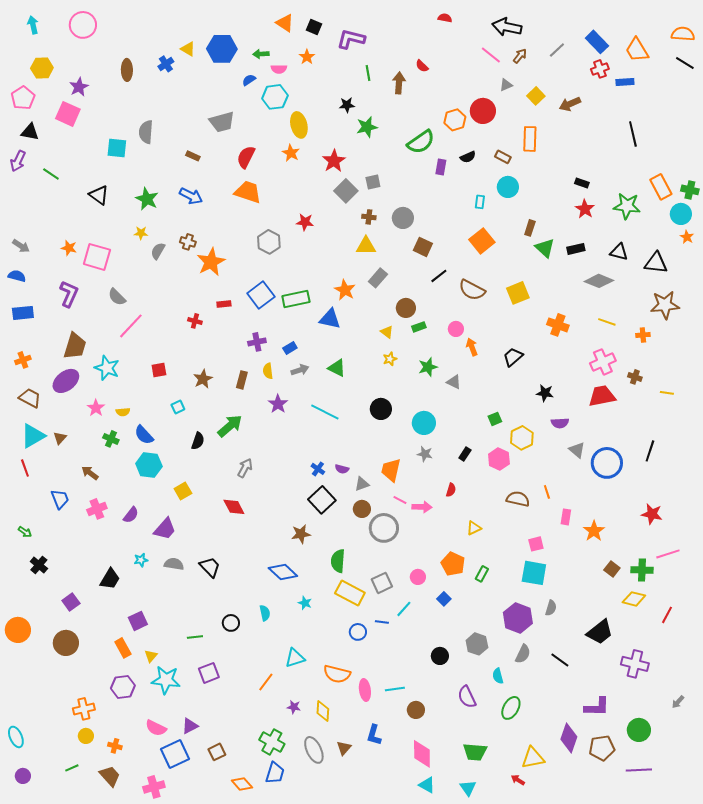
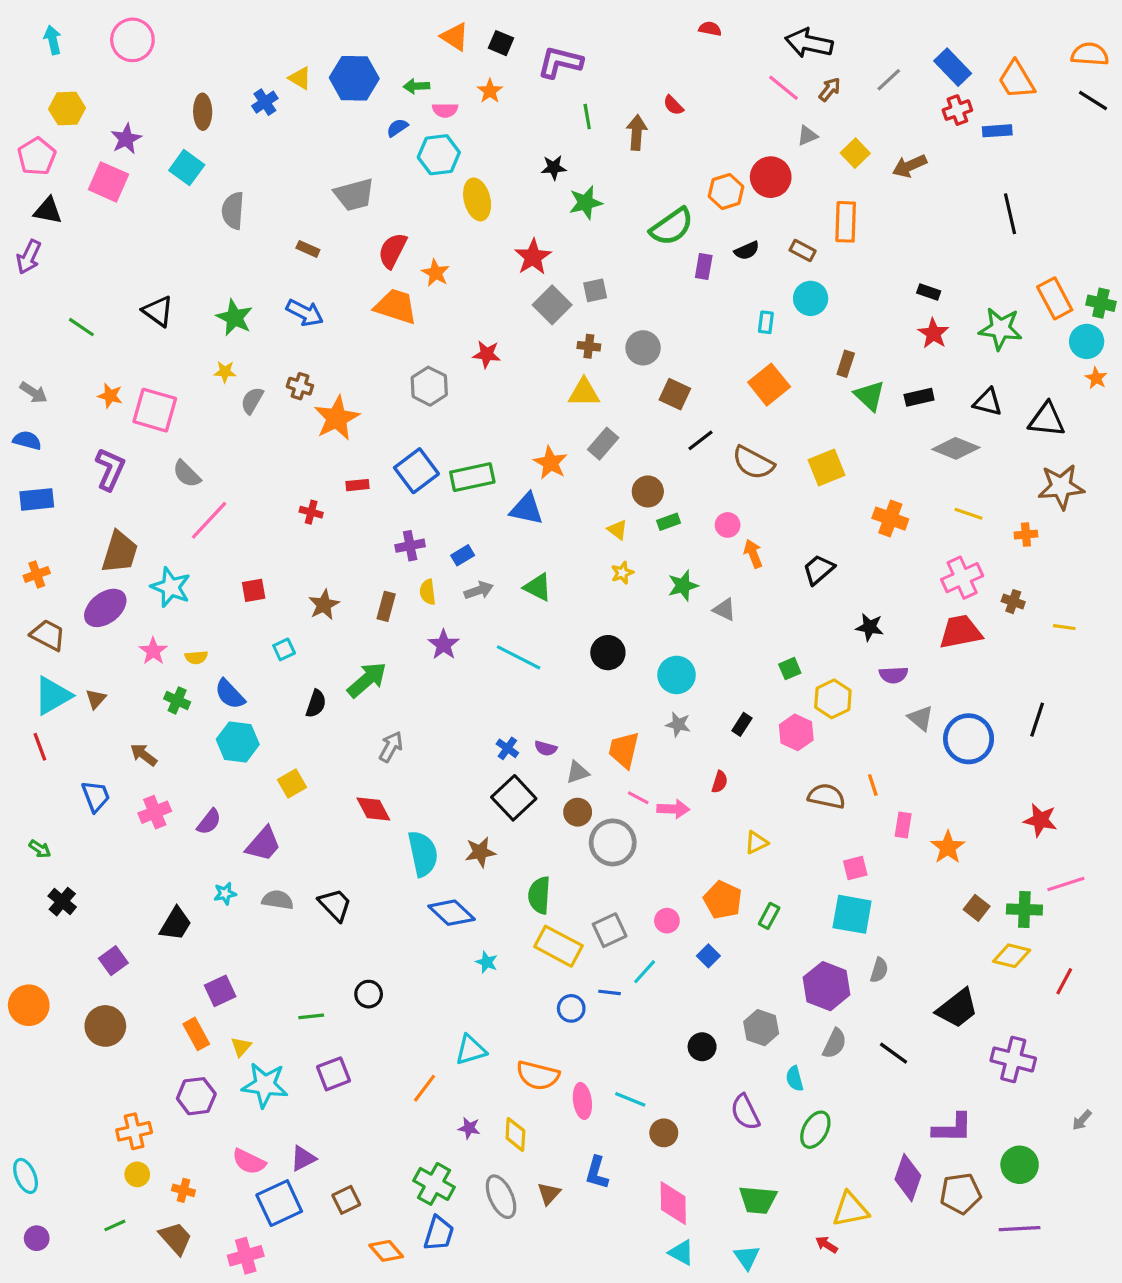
cyan square: (117, 148) -> (187, 168), moved, turned 30
orange star: (291, 153) -> (436, 273), moved
green line: (51, 174) -> (81, 327), moved
cyan semicircle: (265, 613) -> (423, 854), moved, size x1.8
cyan line: (395, 689) -> (630, 1099), turned 30

